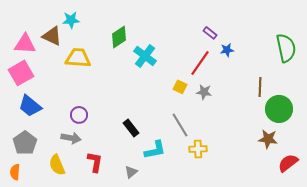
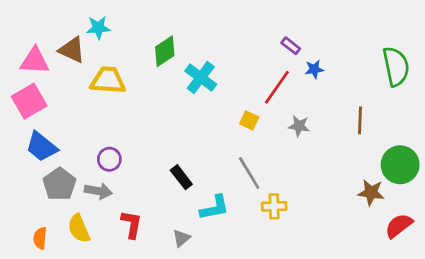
gray star: (204, 92) -> (299, 126), moved
green circle: (279, 109) -> (400, 165), moved
gray pentagon: (25, 143) -> (60, 184), moved
orange semicircle: (15, 172) -> (40, 238), moved

